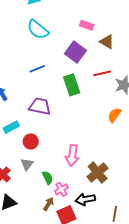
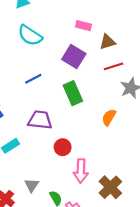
brown triangle: (107, 42) -> (107, 42), turned -42
red line: (102, 73) -> (114, 66), moved
orange semicircle: (114, 115) -> (109, 117), moved
red circle: (31, 141) -> (63, 147), moved

